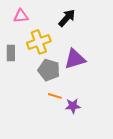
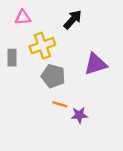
purple triangle: (75, 59) -> (96, 64), moved

